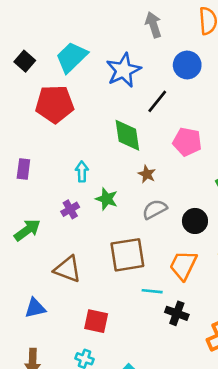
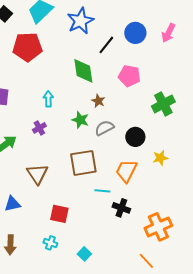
blue circle: (187, 65) -> (135, 33), moved
green star: (107, 199) -> (80, 120), moved
brown triangle: (68, 269) -> (37, 174), turned 35

